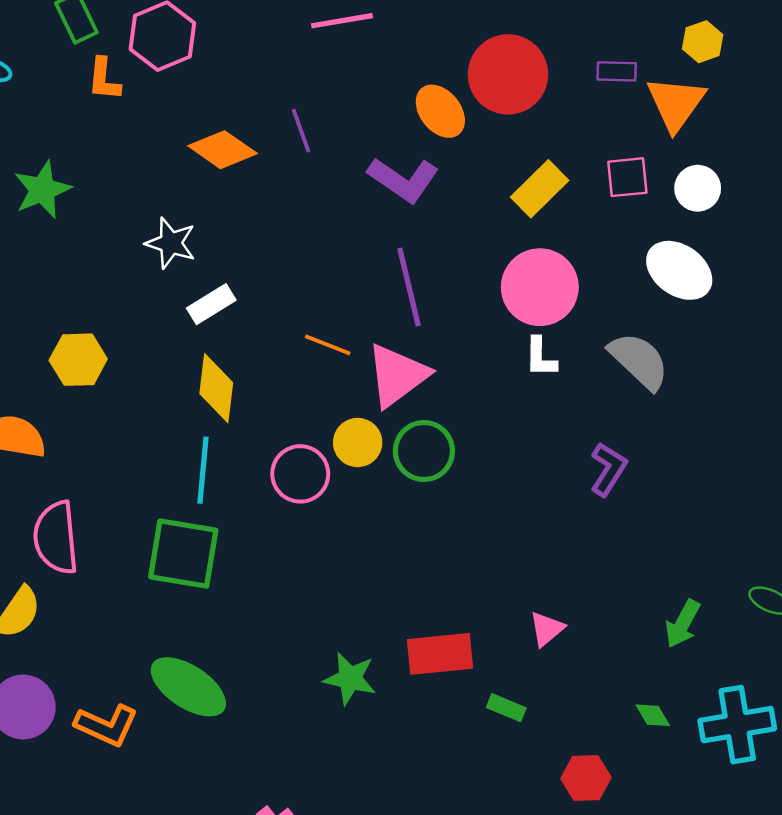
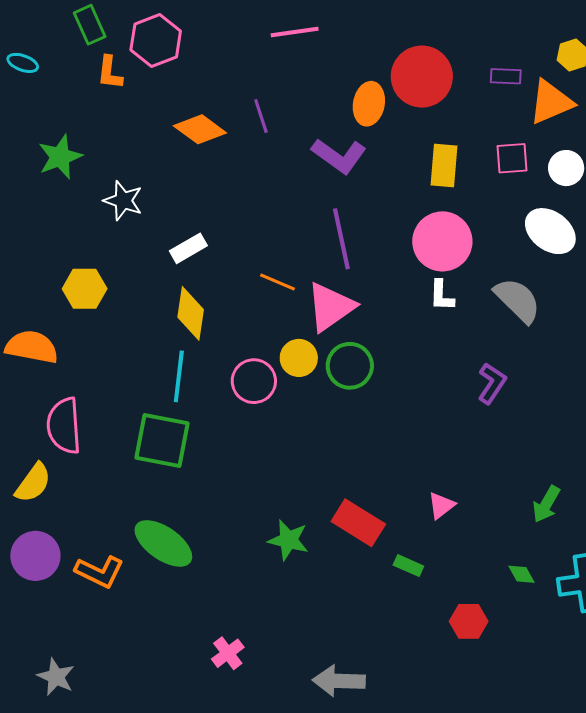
orange triangle: (676, 103) -> (551, 102), turned 30
orange ellipse: (440, 111) -> (369, 104), turned 48
yellow rectangle: (540, 189) -> (444, 165), turned -42
white star: (171, 243) -> (123, 201), moved
red rectangle: (440, 654) -> (358, 523), turned 36

